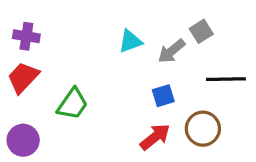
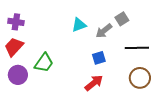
brown circle: (203, 129) -> (140, 78), moved
purple circle: (23, 140) -> (18, 75), moved

